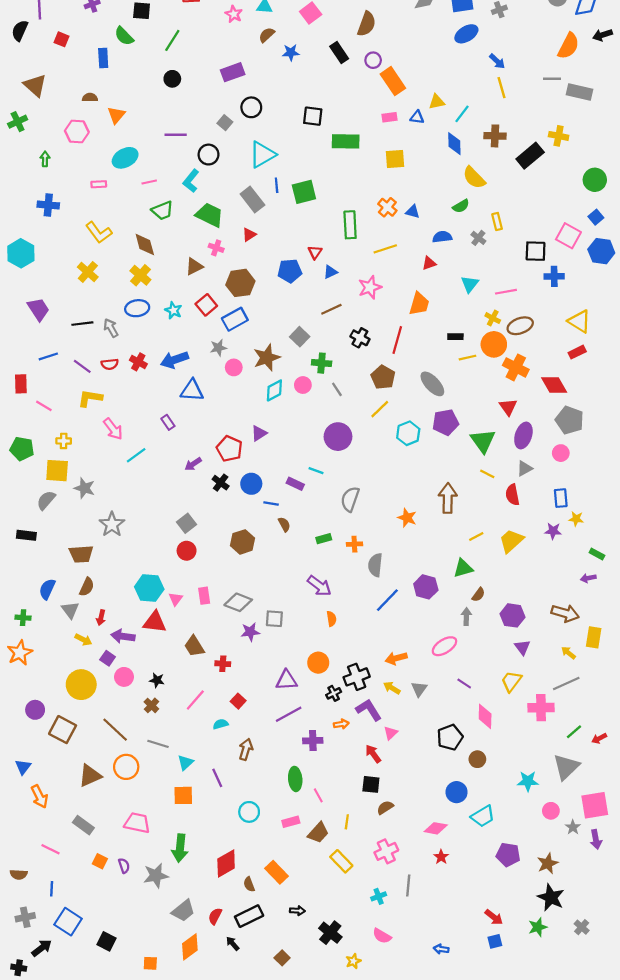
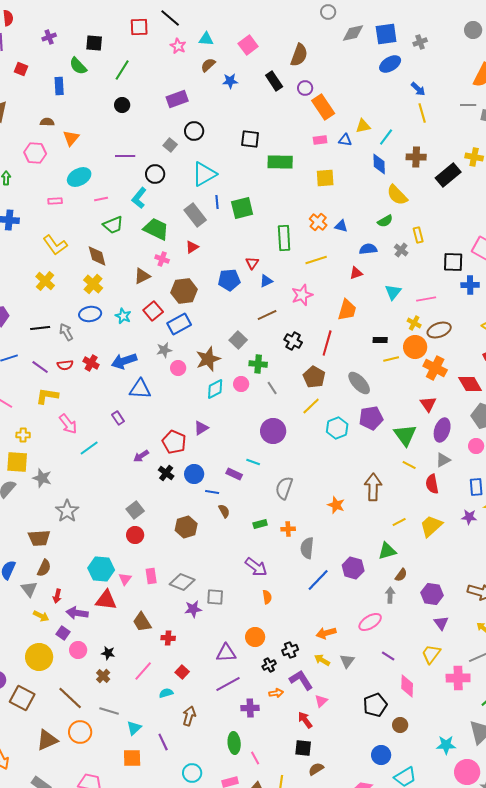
black cross: (357, 677) -> (290, 650), size x0.7
pink circle: (551, 811) -> (467, 772), size x1.6

